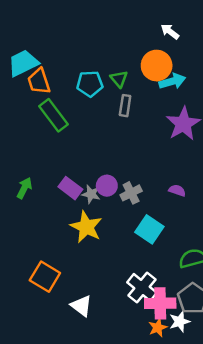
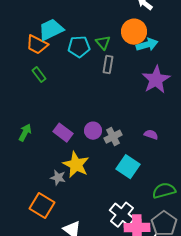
cyan trapezoid: (23, 63) -> (51, 30), moved
orange trapezoid: (39, 81) -> (37, 45), turned -45
green rectangle: (53, 115) -> (39, 75), moved, size x0.6
gray star: (91, 194) -> (58, 178), moved

